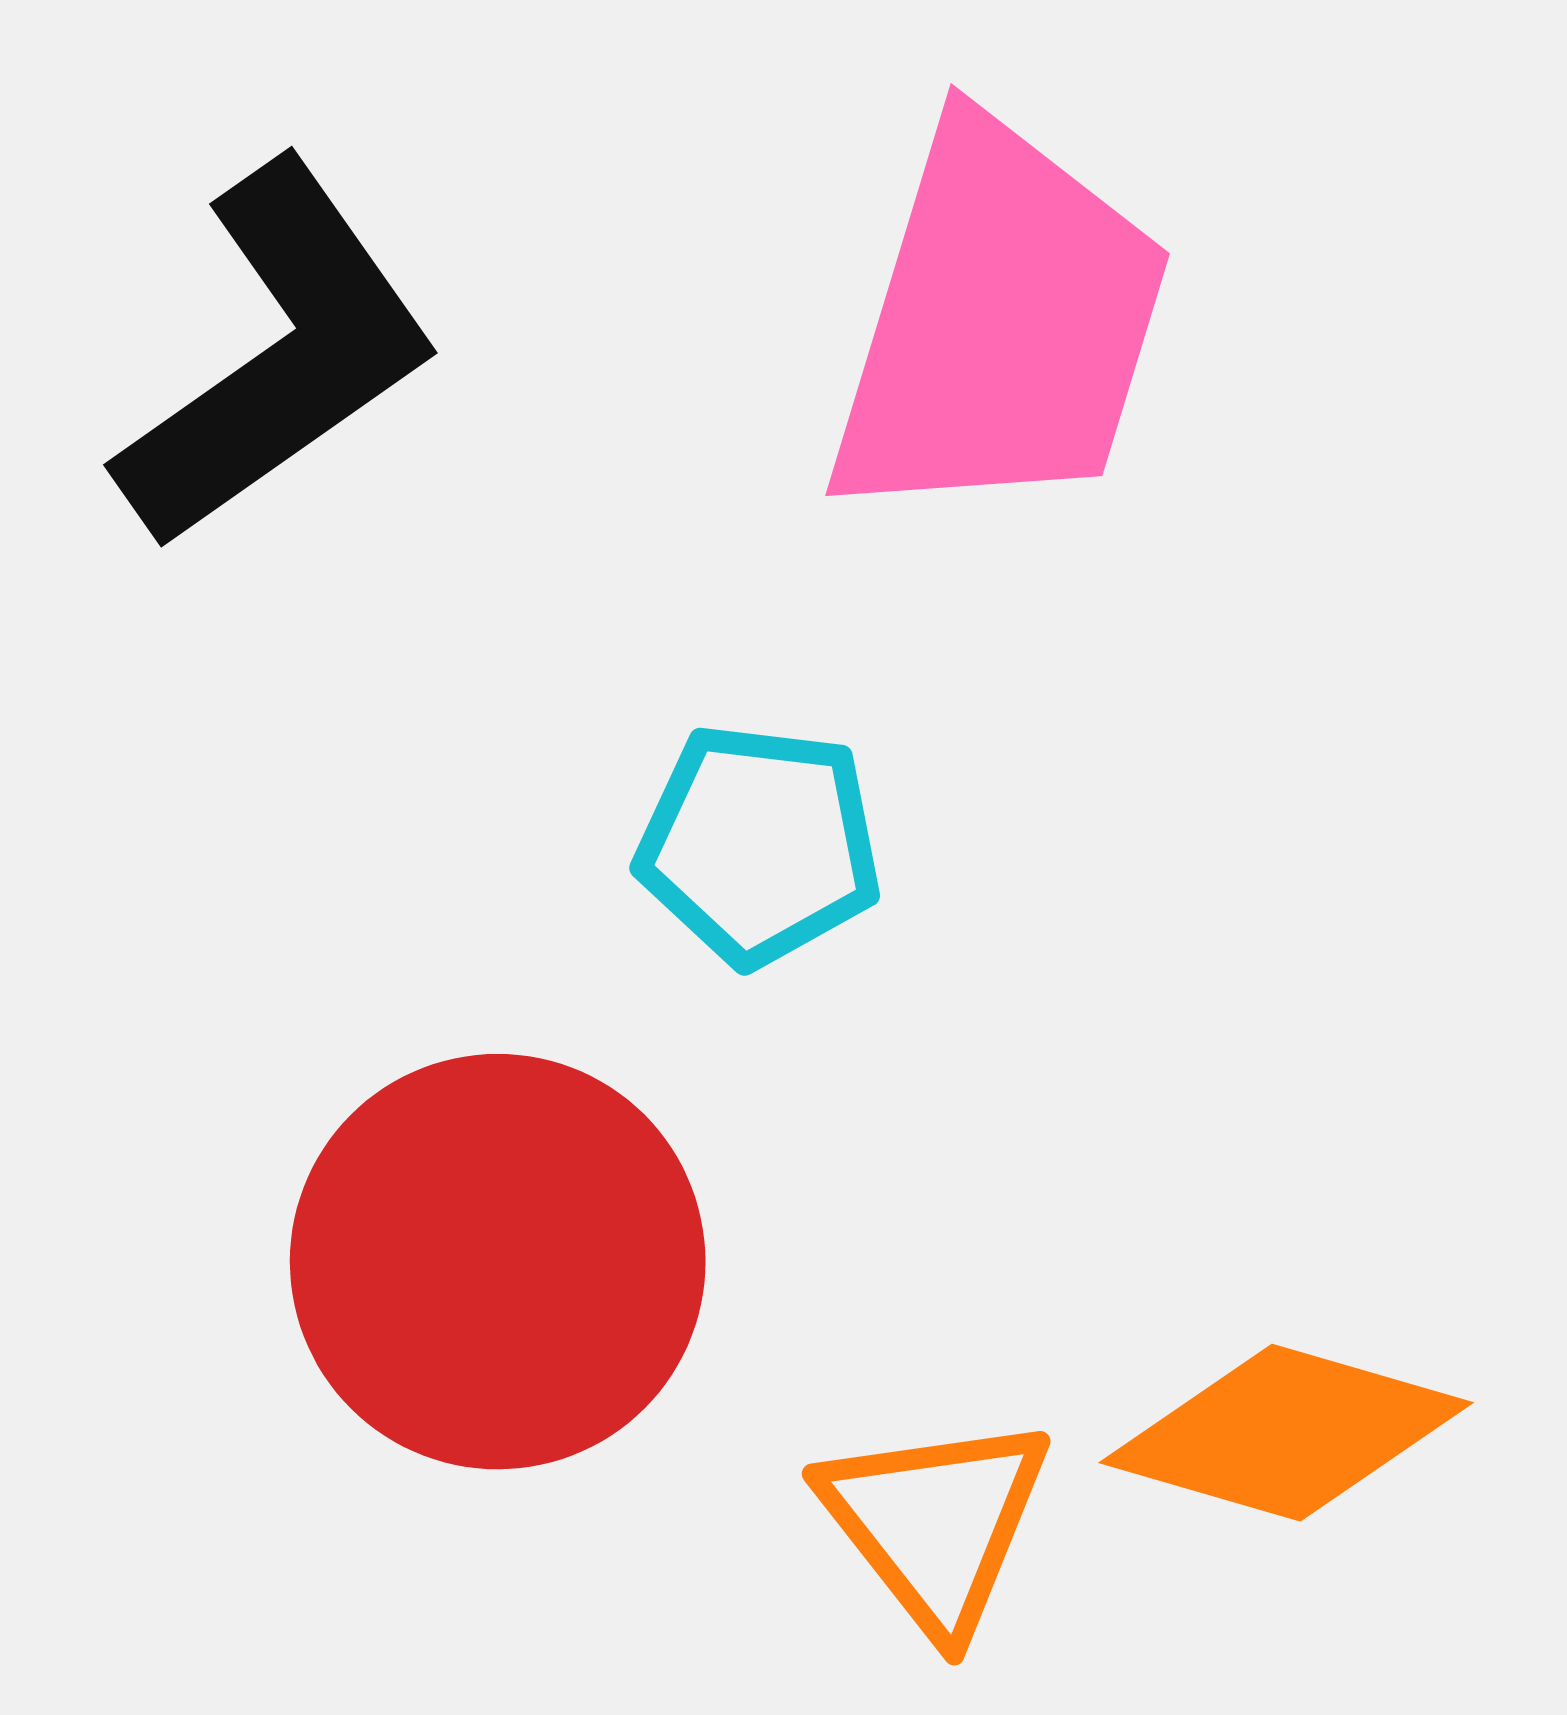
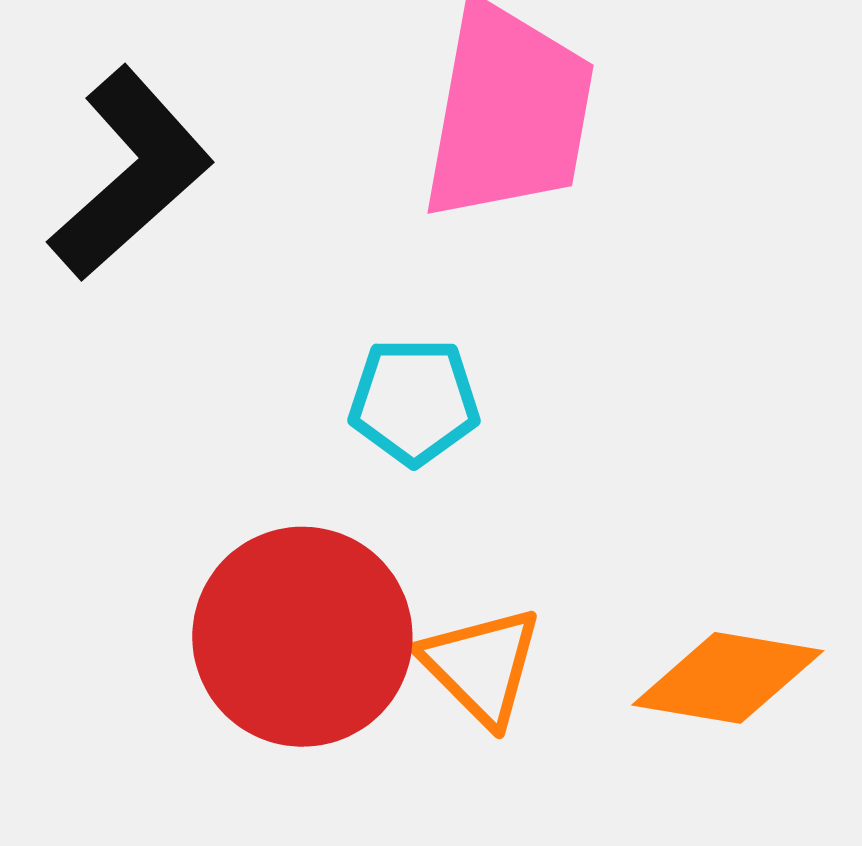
orange triangle: (935, 1523) -> (481, 666), moved

